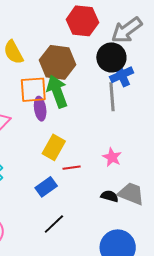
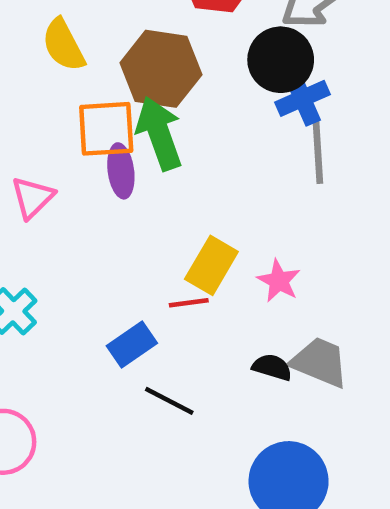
gray line: (112, 97) -> (318, 152), moved
yellow rectangle: (54, 147) -> (211, 265), moved
black line: (54, 224) -> (169, 401), moved, turned 70

